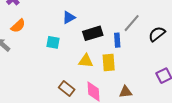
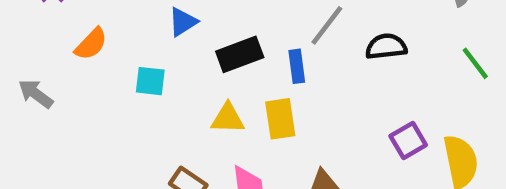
orange semicircle: (18, 26) -> (91, 44), moved
black semicircle: (157, 34) -> (386, 47), turned 36

